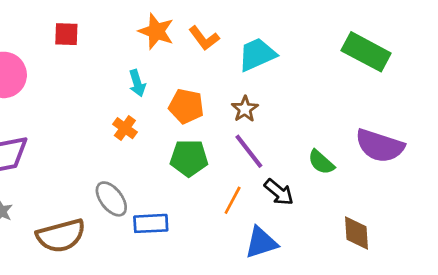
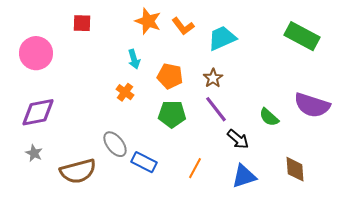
orange line: (233, 200) -> (195, 168), moved
blue rectangle: (151, 223) -> (144, 162), turned 30
blue triangle: (261, 243) -> (244, 176), moved

